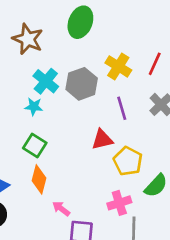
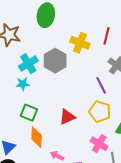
cyan cross: (46, 81) -> (28, 64), turned 30
purple line: (122, 108) -> (101, 85), moved
red triangle: (102, 140) -> (67, 117), moved
pink cross: (119, 203) -> (99, 144), turned -30

